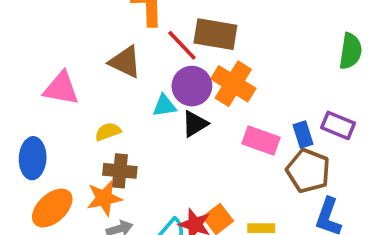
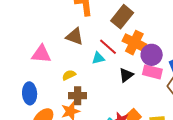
brown rectangle: (215, 34) -> (122, 17), turned -55
red line: (182, 45) -> (108, 47), moved
purple circle: (192, 86) -> (152, 55), moved
black triangle: (195, 124) -> (126, 75), moved

